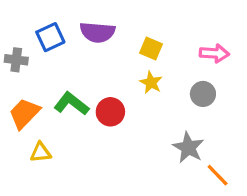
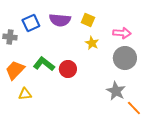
yellow square: (151, 48) -> (88, 20), moved
pink arrow: (214, 53) -> (122, 33), moved
yellow star: (151, 83) -> (92, 43), moved
gray circle: (203, 94) -> (125, 58), size x1.5

